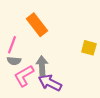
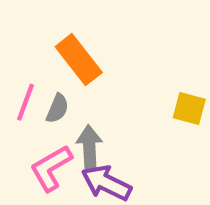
gray semicircle: (14, 61) -> (57, 108), moved, turned -72

